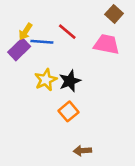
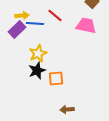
yellow arrow: (25, 32) -> (22, 15), turned -128
black star: (70, 81) -> (37, 70), moved
orange square: (68, 111) -> (56, 78), turned 35

